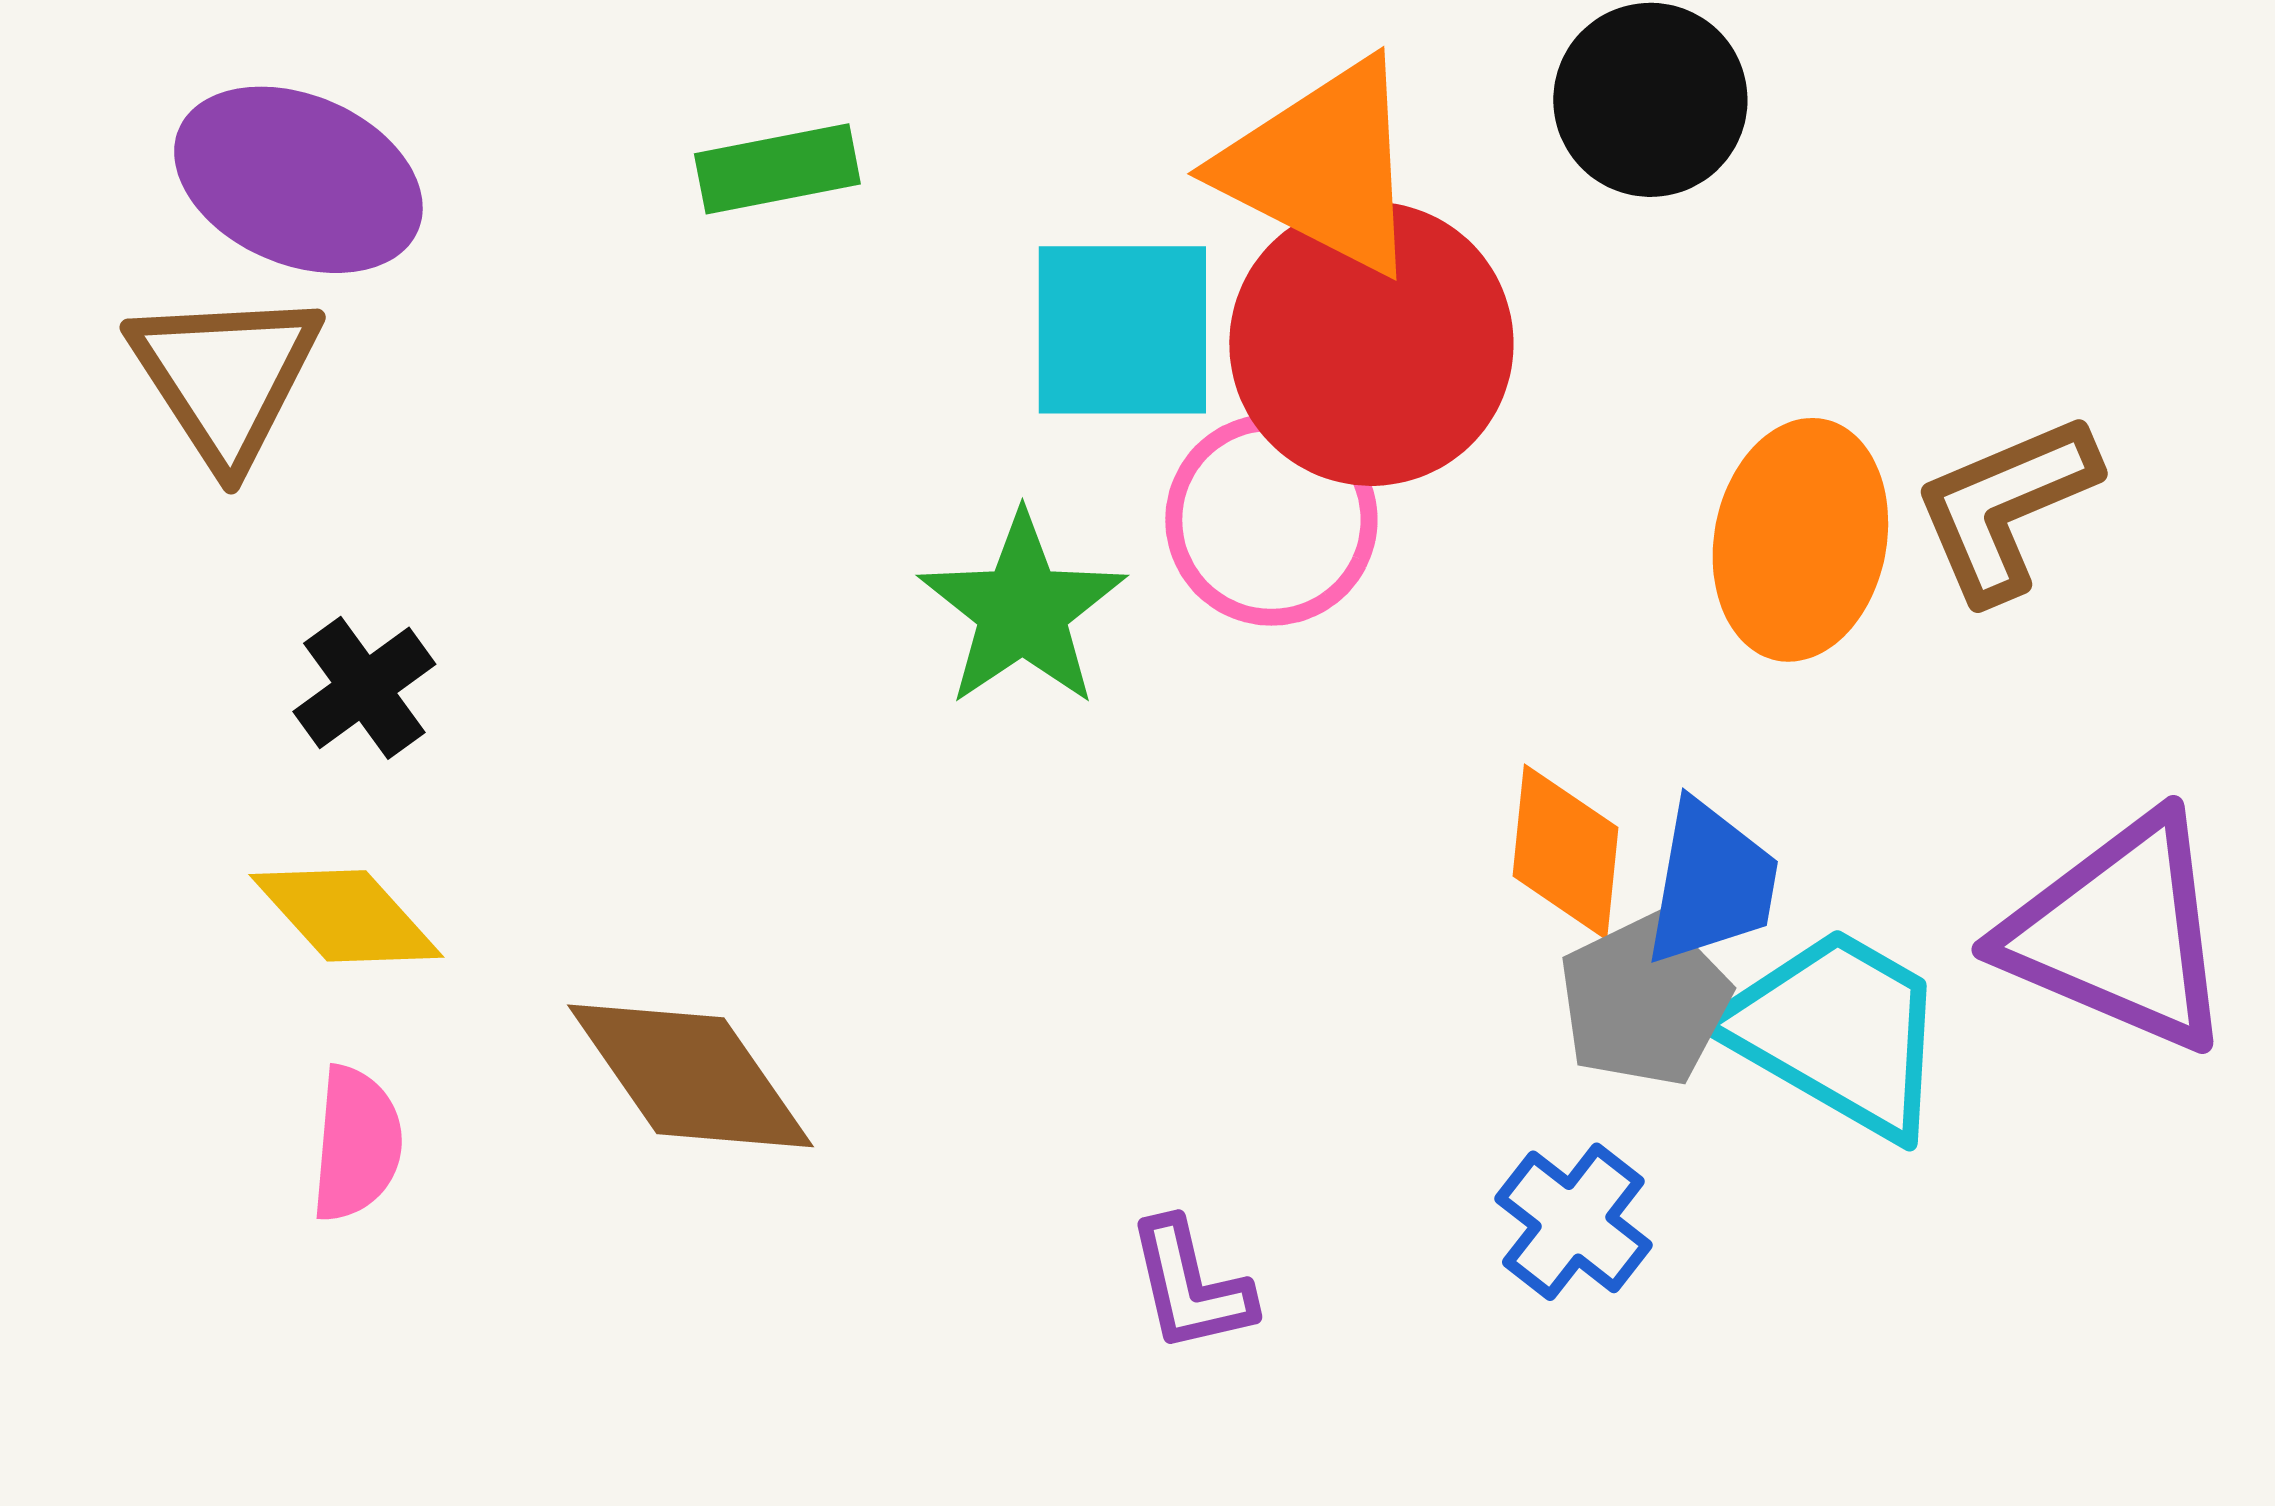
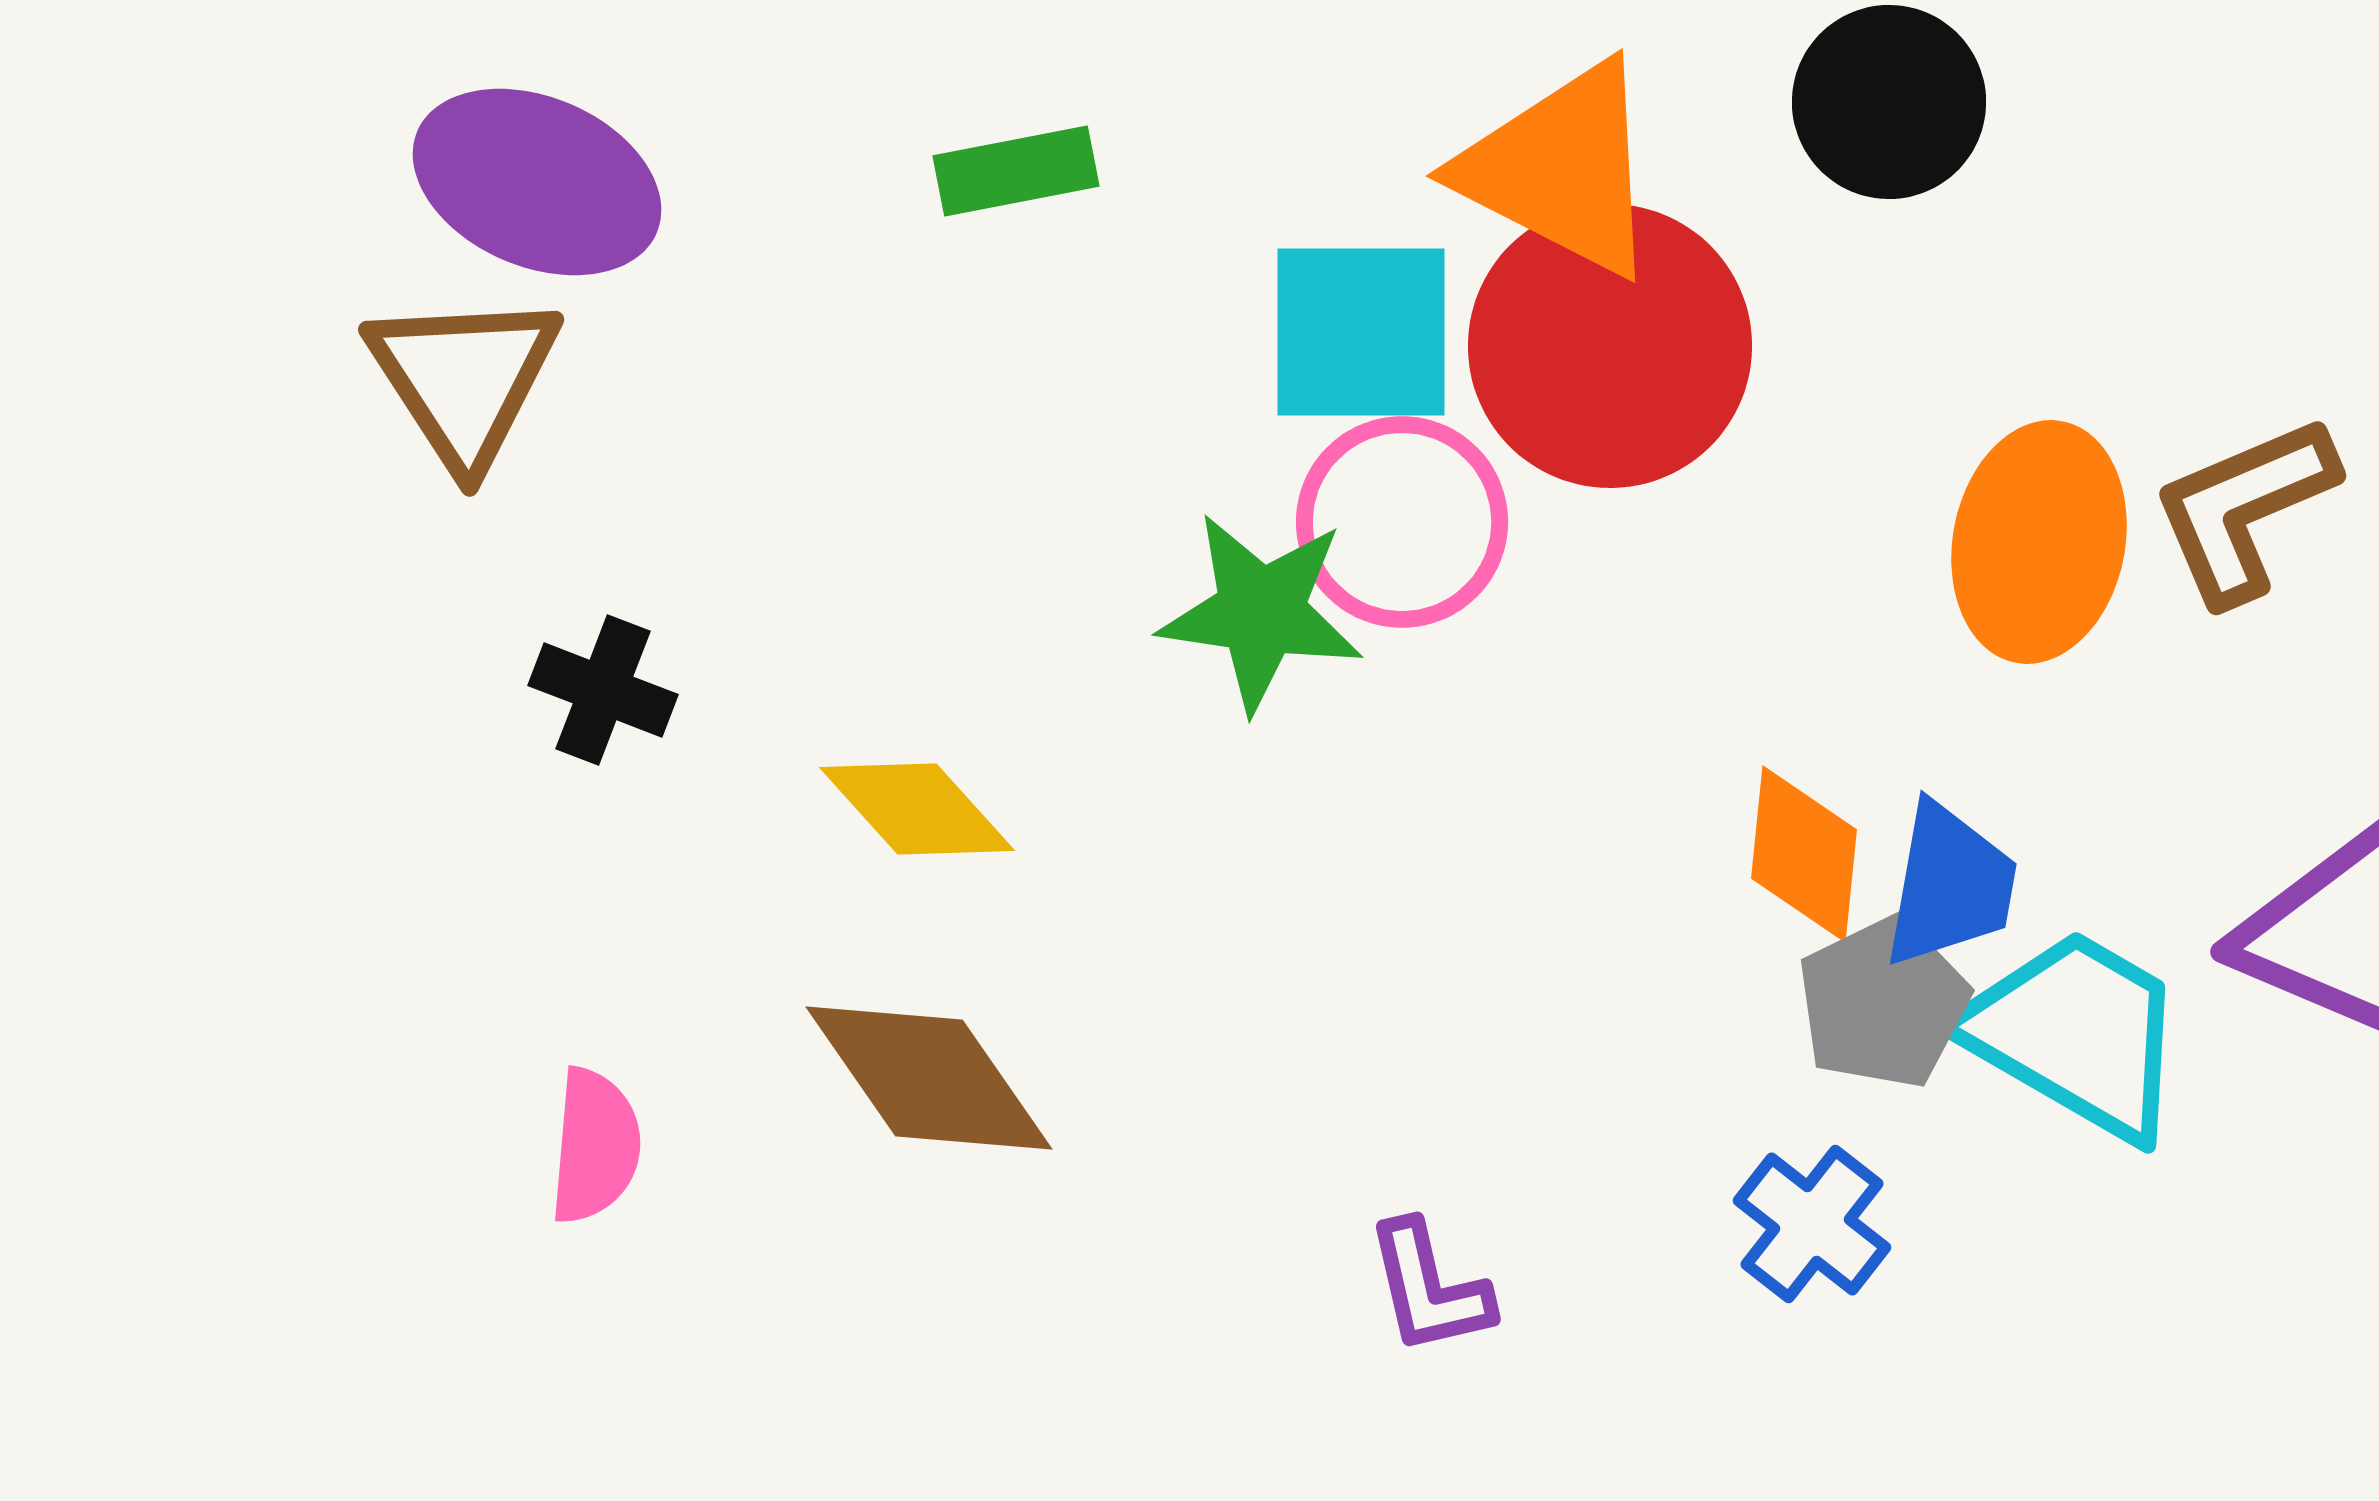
pink circle: (1271, 520) -> (1402, 522), moved
green star: (1022, 610) -> (1261, 612), turned -30
black cross: (364, 688) -> (603, 690), turned -33
yellow diamond: (346, 916) -> (917, 809), moved

